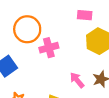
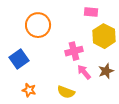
pink cross: (49, 48) -> (74, 51), moved

